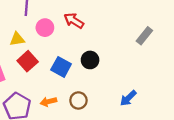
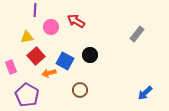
blue arrow: (128, 98) -> (145, 93), moved
orange arrow: (48, 102) -> (49, 73), moved

